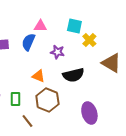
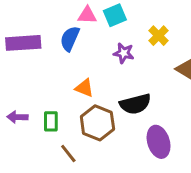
cyan square: (74, 26) -> (115, 15), moved, turned -35
purple star: (57, 52) -> (124, 53), moved
black semicircle: (73, 75) -> (135, 104), moved

